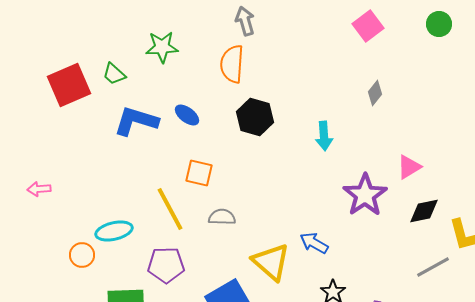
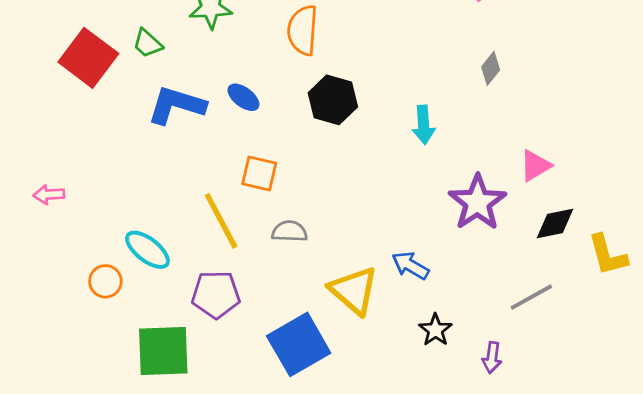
red square: (69, 85) -> (88, 58), turned -30
cyan ellipse: (114, 231) -> (147, 250), turned 51
gray line: (433, 267) -> (531, 297), moved

